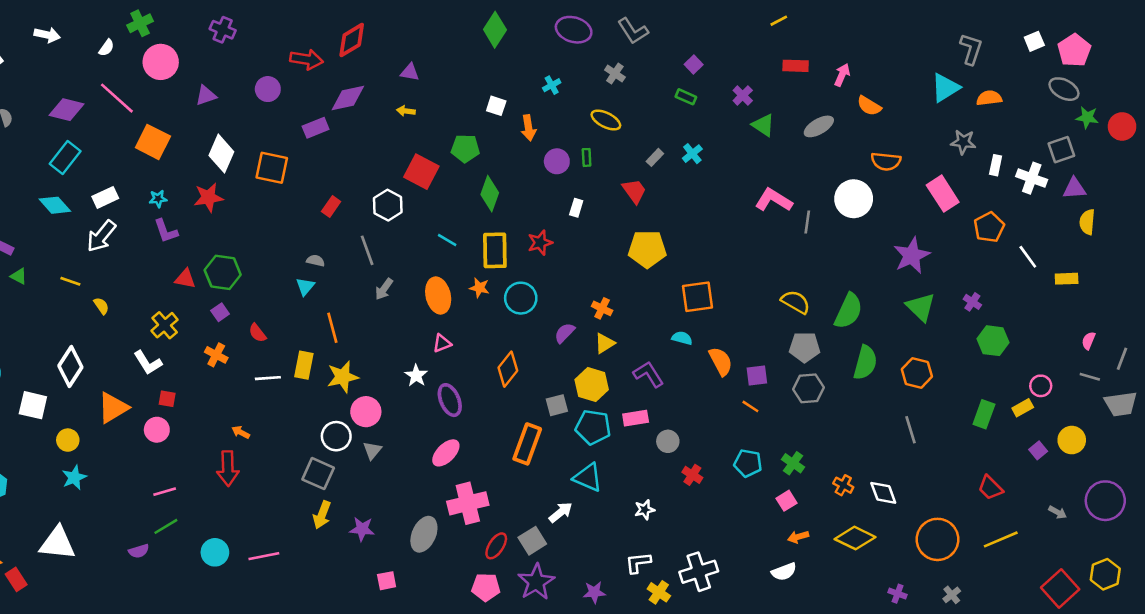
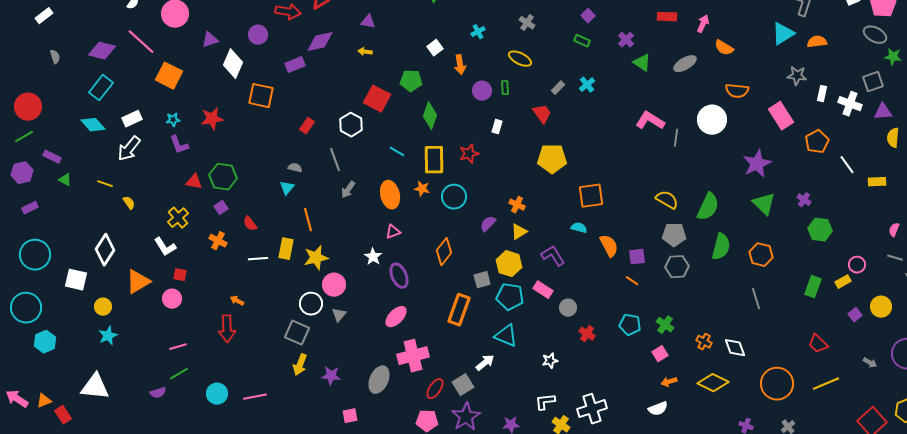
white square: (496, 106) -> (435, 48), turned 35
white diamond: (221, 154) -> (233, 64), moved
pink rectangle: (636, 418) -> (543, 290), turned 42

